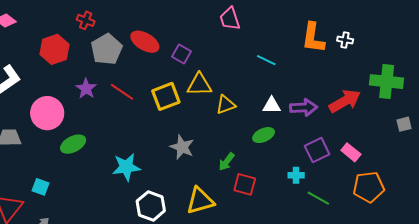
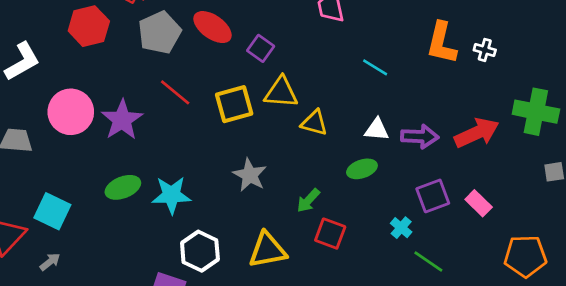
purple star: (86, 89) -> (122, 120), moved, size x1.4
yellow triangle: (226, 105) -> (314, 123), turned 30
green ellipse: (73, 144) -> (123, 187), moved
cyan cross: (296, 175) -> (401, 228), turned 35
cyan square: (40, 187) -> (52, 211), size x1.5
orange pentagon: (369, 187) -> (525, 256), moved

